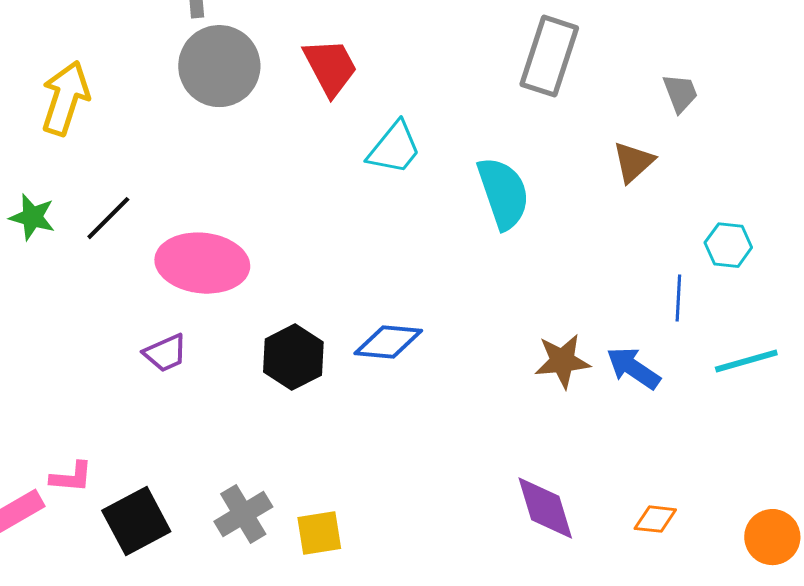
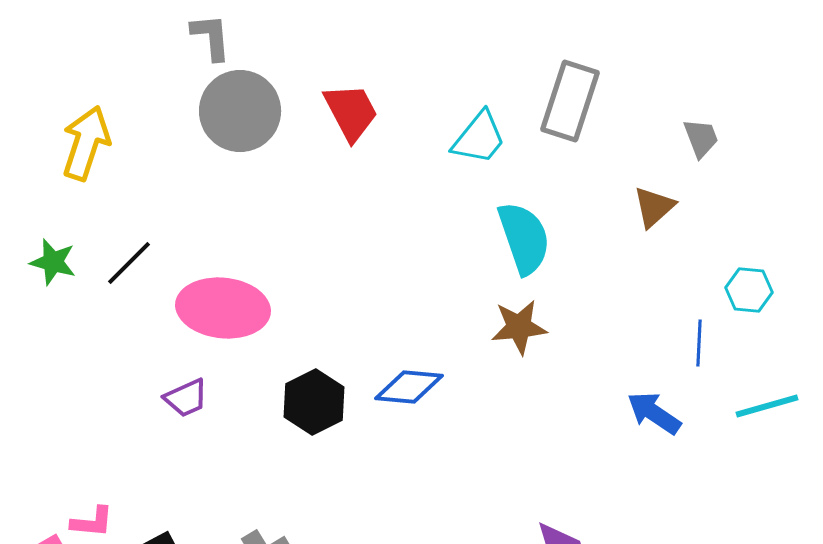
cyan trapezoid: (394, 148) -> (479, 138), moved
brown star: (562, 361) -> (519, 327), moved

